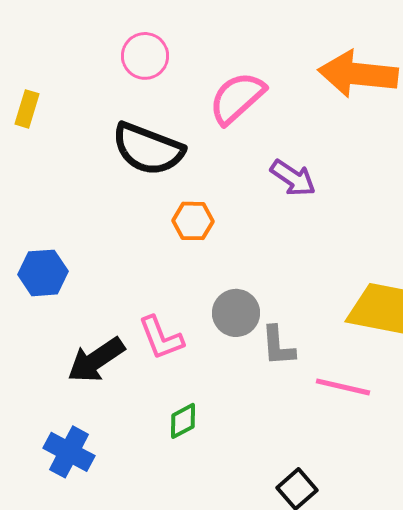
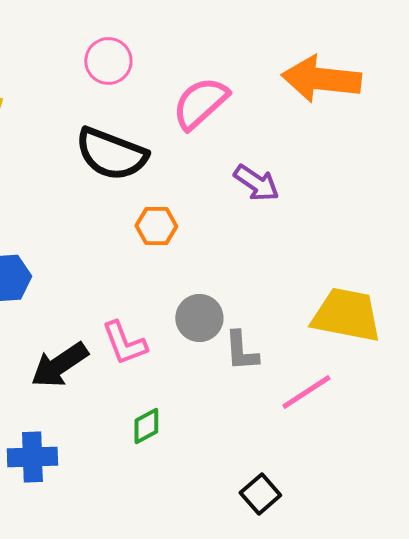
pink line: (343, 387) -> (306, 392), turned -46
blue cross: (69, 452) -> (32, 457), turned -30

